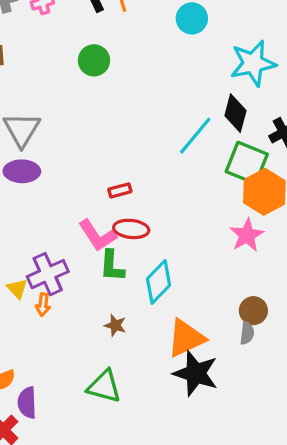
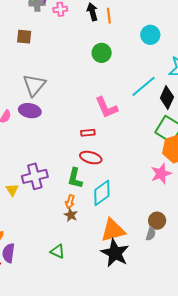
green circle: (94, 60) -> (102, 53), moved
cyan line: (195, 136) -> (143, 86), moved
pink L-shape: (97, 235) -> (106, 107), moved
yellow triangle: (17, 289) -> (12, 190), moved
orange arrow: (43, 305) -> (70, 202), moved
green triangle: (104, 386) -> (57, 251), size x0.7

